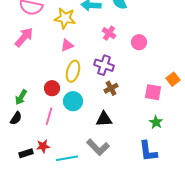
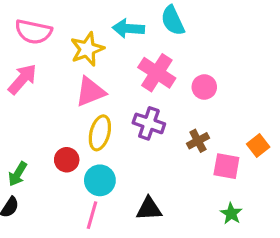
yellow star: (65, 18) -> (87, 49), turned -30
pink cross: (109, 33) -> (157, 73), size x1.6
pink triangle: (67, 45) -> (90, 92), size x1.5
brown cross: (111, 88) -> (198, 141), moved
pink line: (49, 116) -> (92, 215), moved

